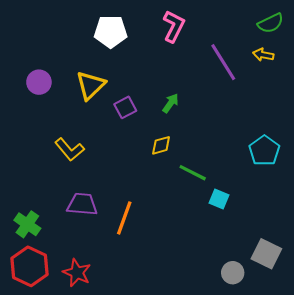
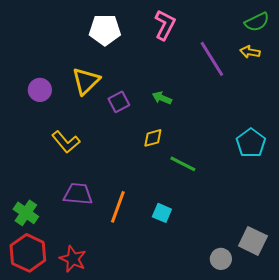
purple circle: (39, 82) -> (40, 90), moved
green arrow: (171, 103) -> (162, 98), turned -102
cyan square: (219, 199) -> (162, 213), moved

